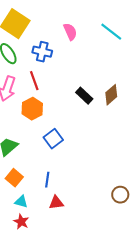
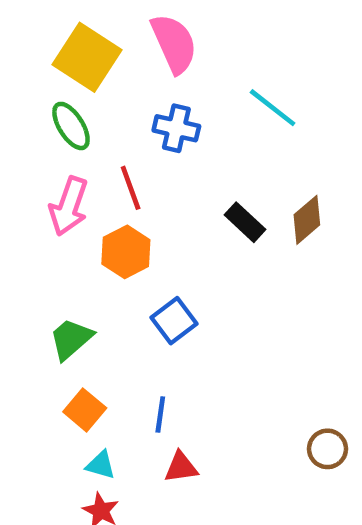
pink semicircle: (70, 32) -> (174, 44), moved, size x1.5
cyan line: (111, 32) -> (273, 108), moved
blue cross: (42, 52) -> (176, 128), moved

